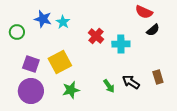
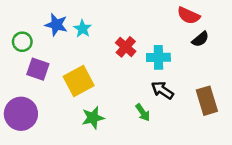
purple square: (31, 64) -> (38, 69), moved
brown rectangle: (158, 77) -> (207, 101), size x1.5
black arrow: (131, 82) -> (162, 90), moved
purple circle: (31, 91) -> (21, 114), moved

